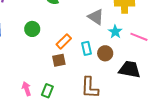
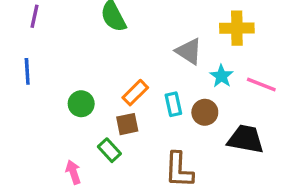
green circle: (32, 29) -> (81, 104), moved
green rectangle: (47, 91) -> (109, 150), moved, turned -64

